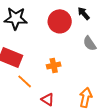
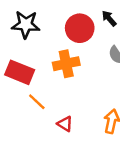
orange cross: (54, 65) -> (66, 64), moved, size x1.5

